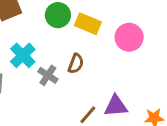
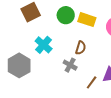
gray cross: (48, 75) -> (70, 65), moved

